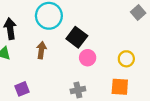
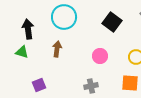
black square: (77, 37) -> (112, 22), moved

